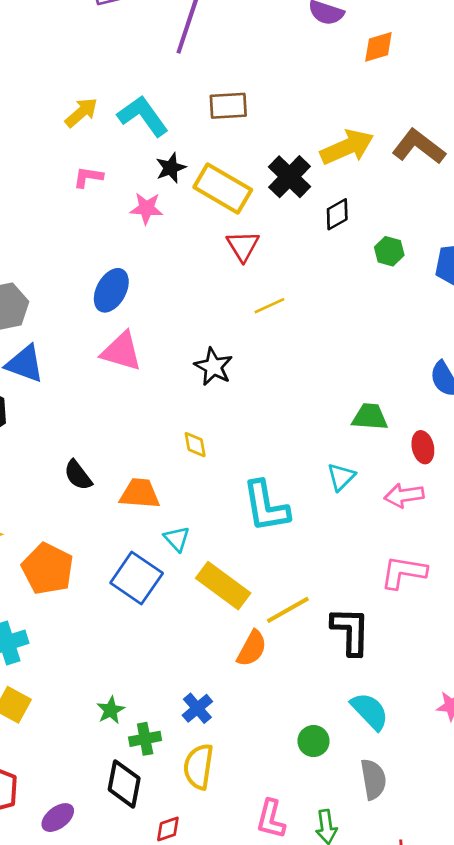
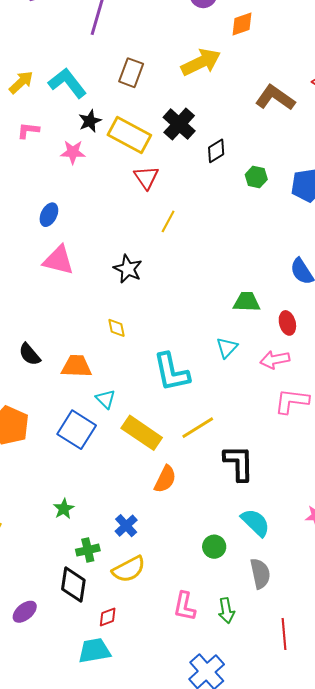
brown rectangle: (228, 106) -> (131, 73), turned -64
yellow arrow: (347, 147) -> (201, 62), moved
blue ellipse: (111, 290) -> (49, 215), size x0.7
yellow line: (269, 306) -> (168, 221), turned -35
pink L-shape: (404, 572) -> (292, 401), moved
yellow line: (288, 610) -> (198, 428), moved
green star: (111, 710) -> (64, 509), moved
yellow semicircle: (199, 767) -> (129, 569), turned -124

